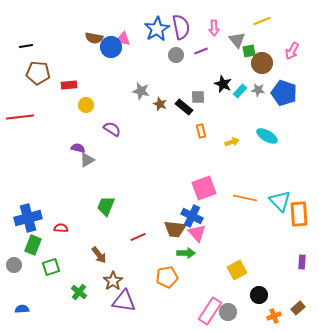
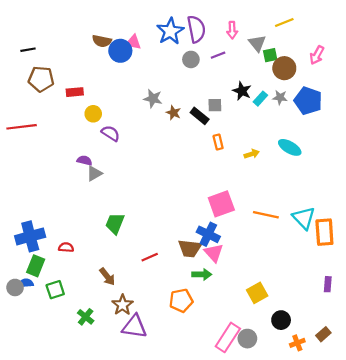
purple semicircle: (112, 129) -> (111, 133), moved
blue semicircle: (22, 309) -> (26, 283), moved

